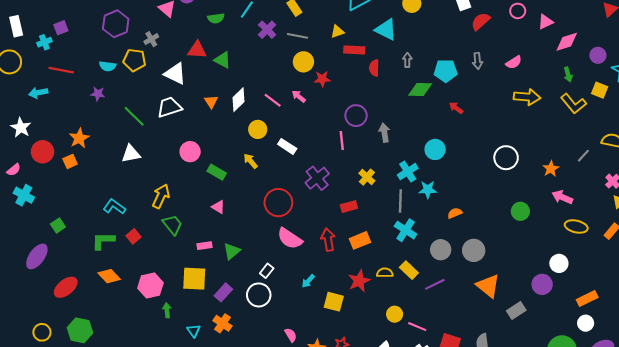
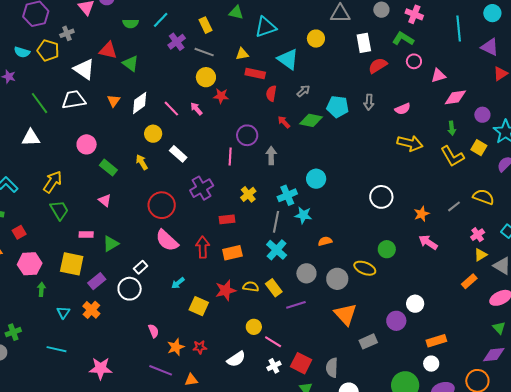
gray arrow: (407, 60) -> (303, 91), turned 40
red arrow: (456, 108) -> (284, 122), moved
yellow ellipse: (576, 226) -> (365, 268), moved
red square: (133, 236) -> (19, 232), moved

